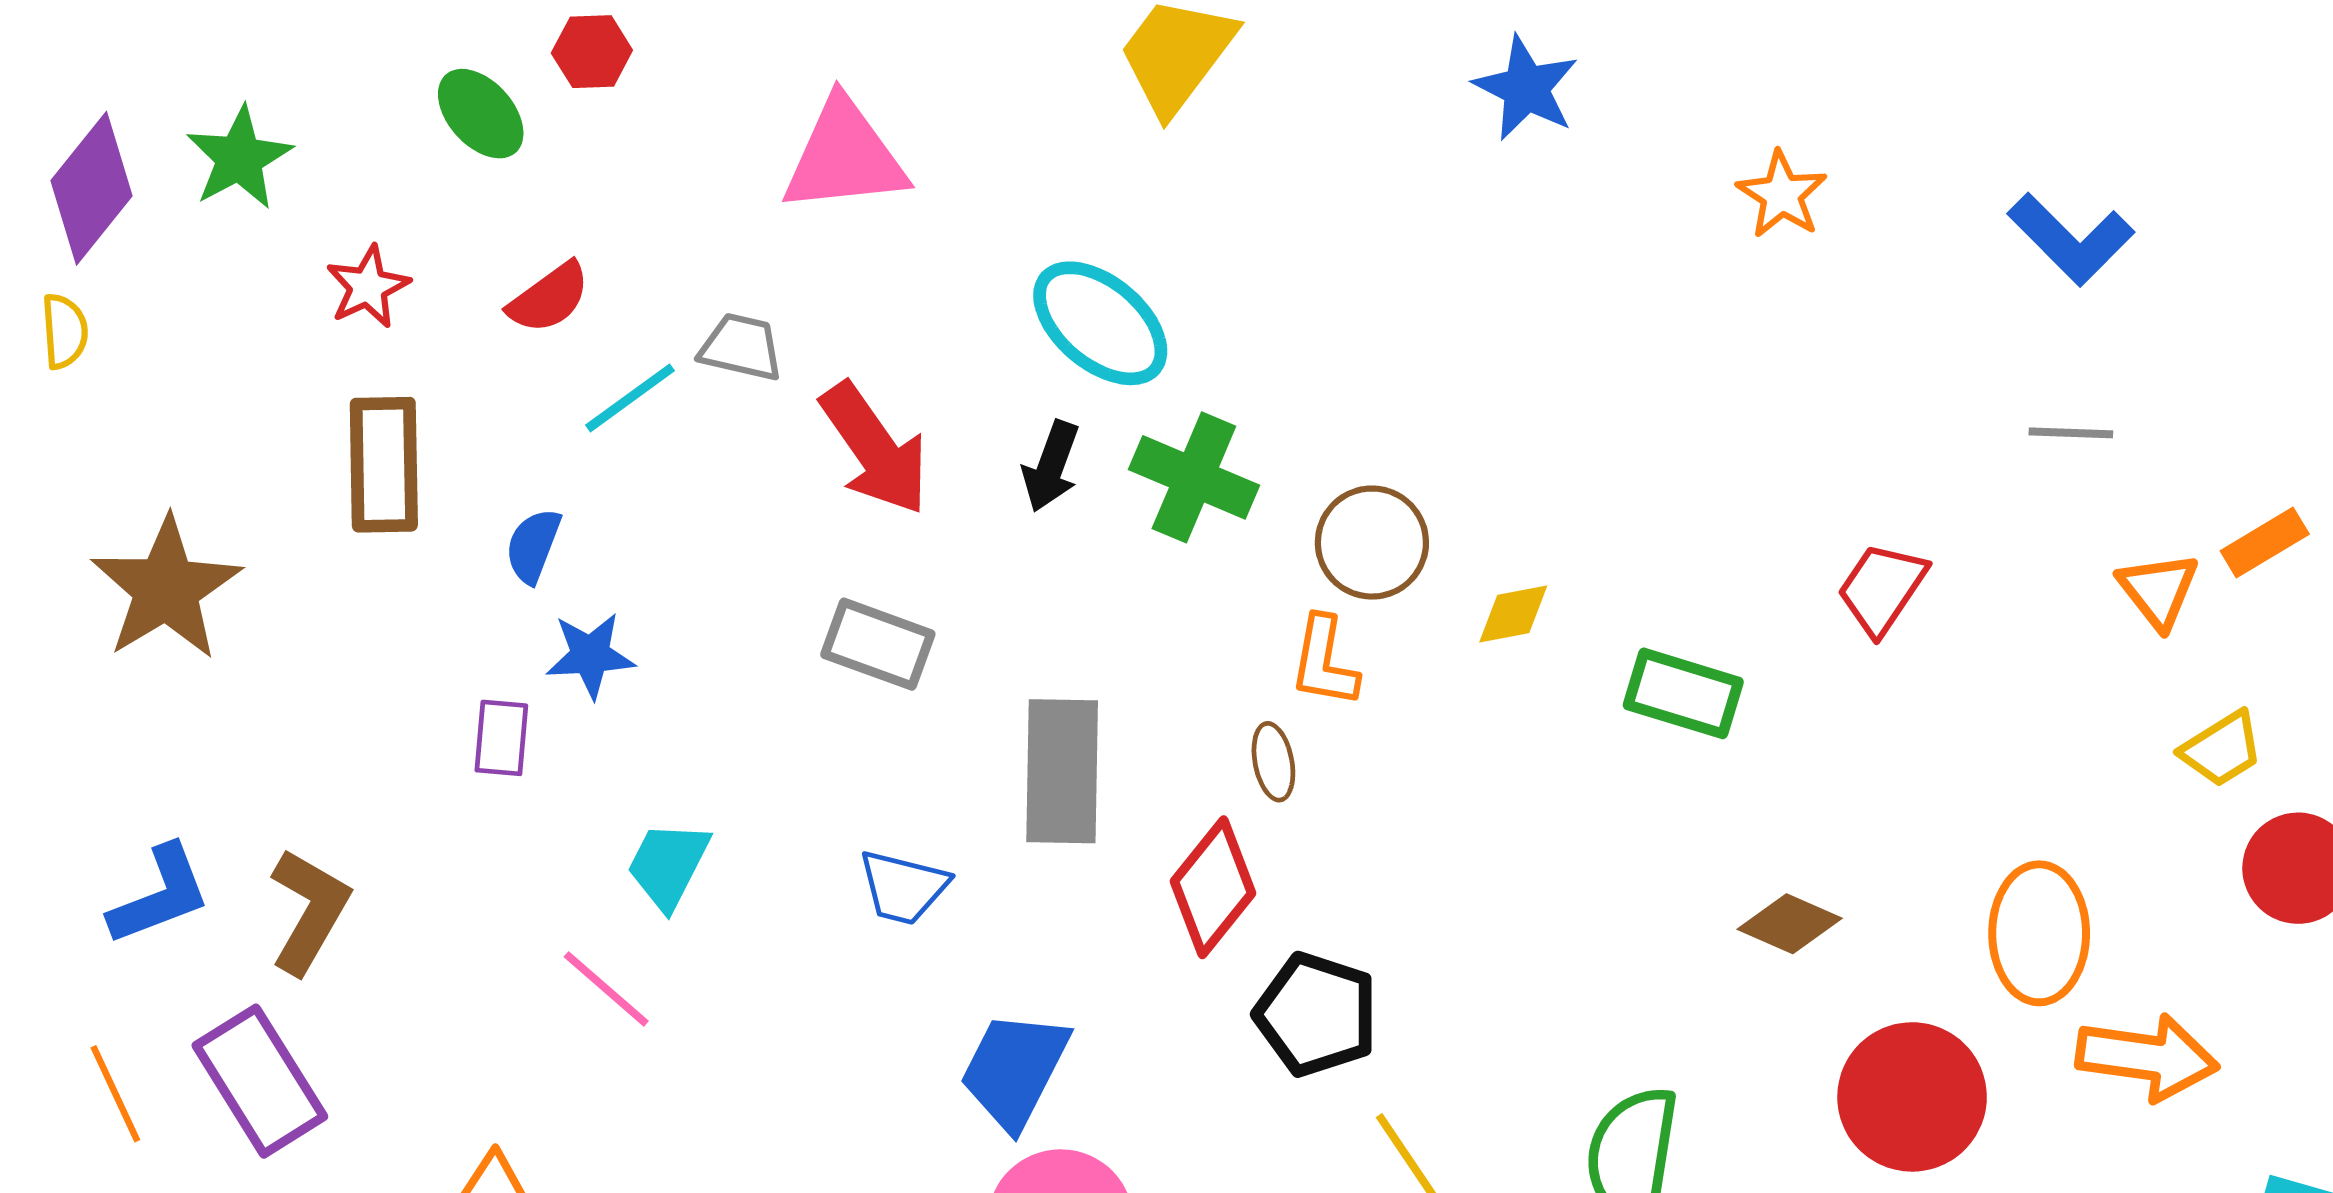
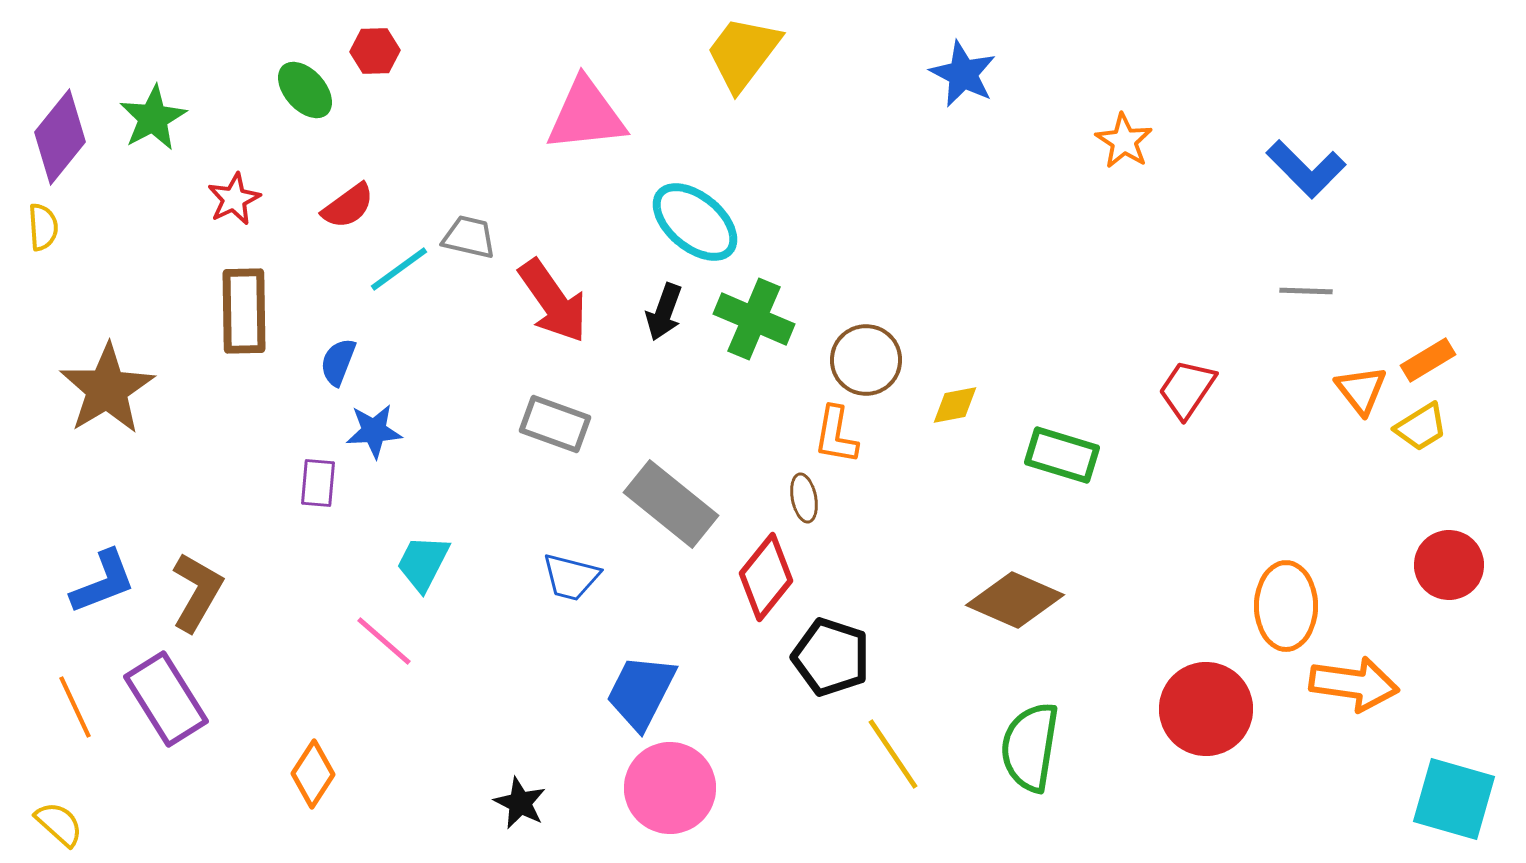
pink triangle: (844, 156) -> (586, 115), moved
yellow trapezoid: (2222, 749) -> (1421, 427), moved
gray rectangle: (1062, 771) -> (671, 504), turned -52
brown diamond: (1790, 924) -> (1015, 600), moved, size x1.5

